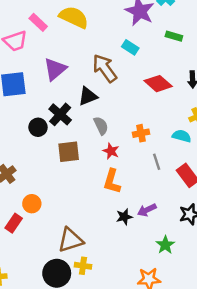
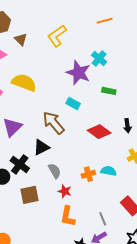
cyan semicircle: (182, 136) -> (109, 171), moved
gray line: (157, 162) -> (103, 219), moved

